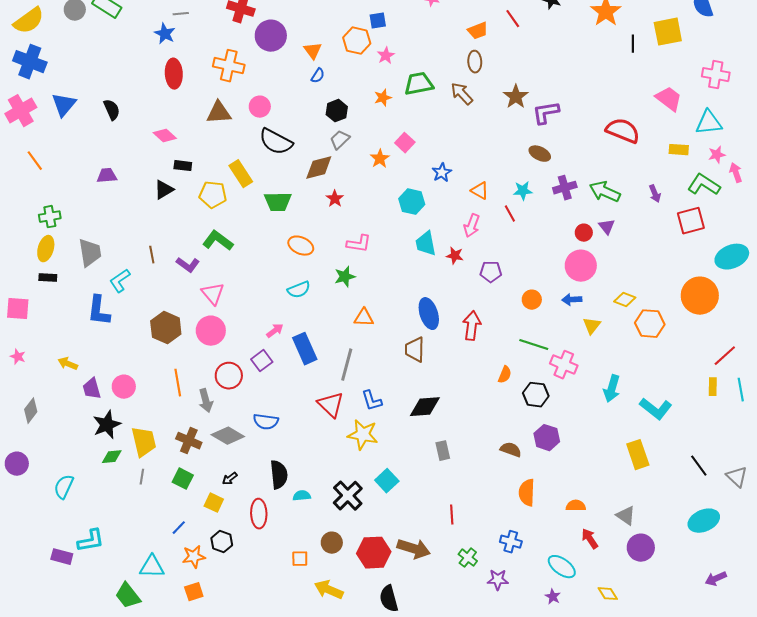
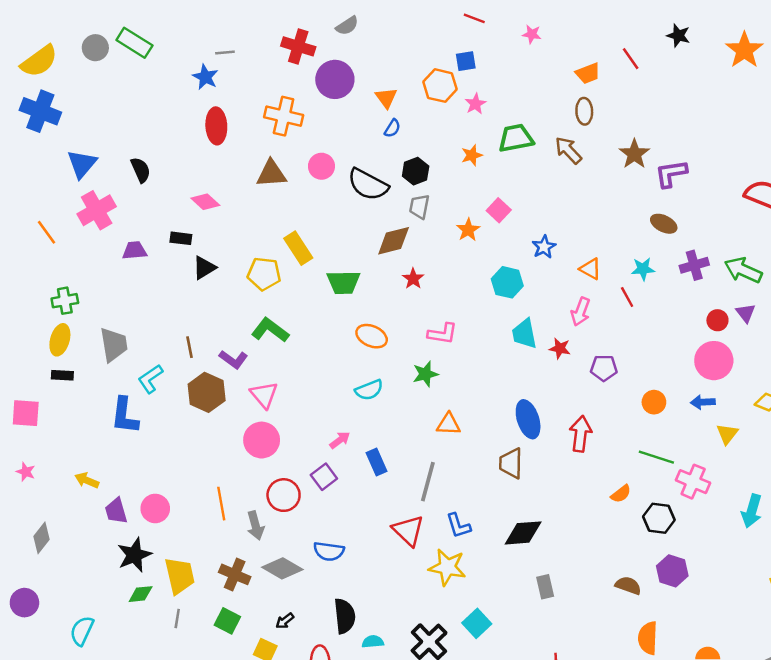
pink cross: (21, 111) -> (97, 210), moved
gray trapezoid: (340, 140) -> (419, 207), turned -35
black semicircle: (276, 142) -> (368, 185), moved
black rectangle: (183, 166) -> (181, 238), moved
brown hexagon: (166, 328) -> (207, 392), moved
blue rectangle: (305, 349) -> (376, 462), size x0.7
orange semicircle: (505, 375) -> (621, 494), turned 30

